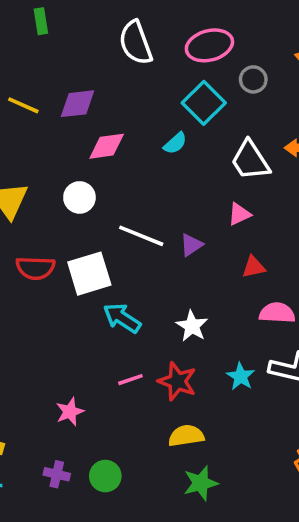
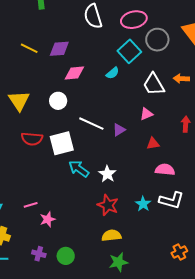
gray circle: (253, 79) -> (157, 40), size x1.5
white star: (192, 326) -> (107, 174), moved
pink line: (130, 380) -> (31, 205), moved

